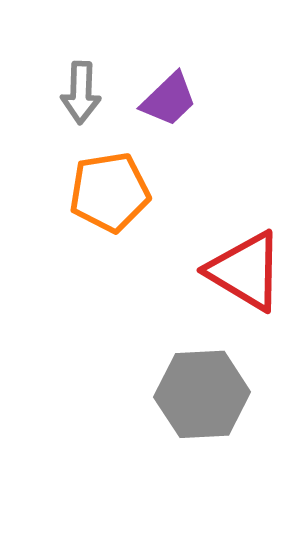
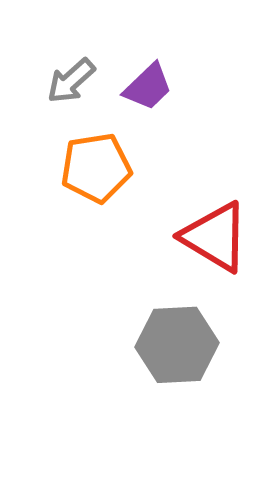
gray arrow: (81, 93) -> (71, 81), turned 46

